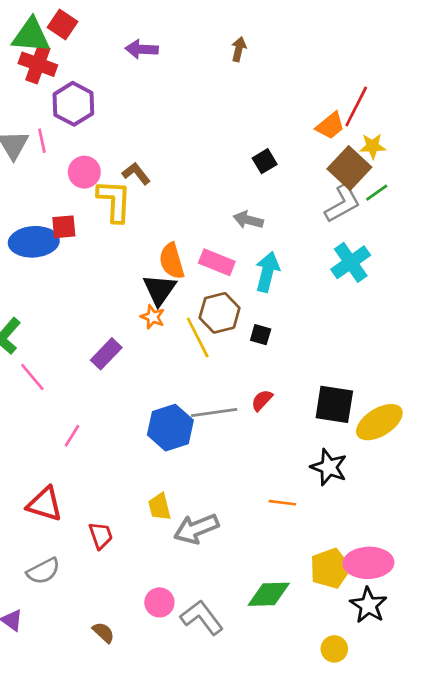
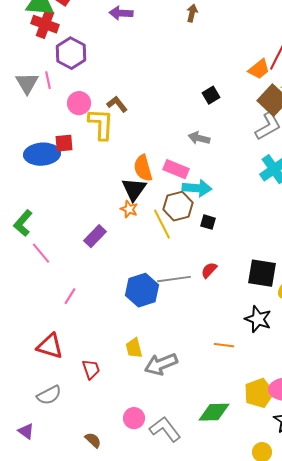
cyan arrow: (267, 272) -> (197, 188), moved, turned 80

